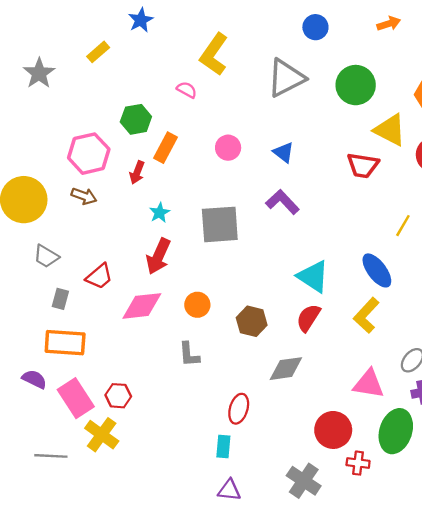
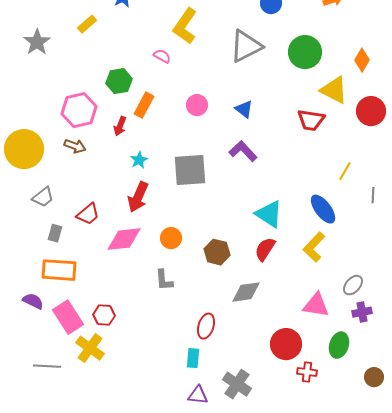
gray trapezoid: (46, 256) -> (43, 197), turned -70
green ellipse: (396, 431) -> (339, 345), size x0.7
gray cross: (304, 481) -> (237, 384), moved

